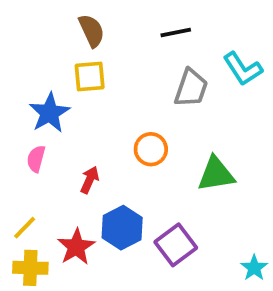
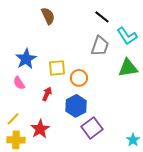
black line: (176, 33) -> (102, 17), moved, turned 49
yellow square: (90, 77) -> (57, 68), moved
pink semicircle: (36, 159) -> (19, 83), turned -48
green triangle: (216, 174) -> (128, 68), moved
blue hexagon: (122, 228) -> (76, 106), moved

